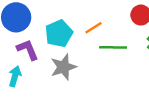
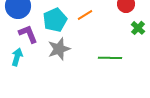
green line: (113, 47) -> (110, 58), moved

